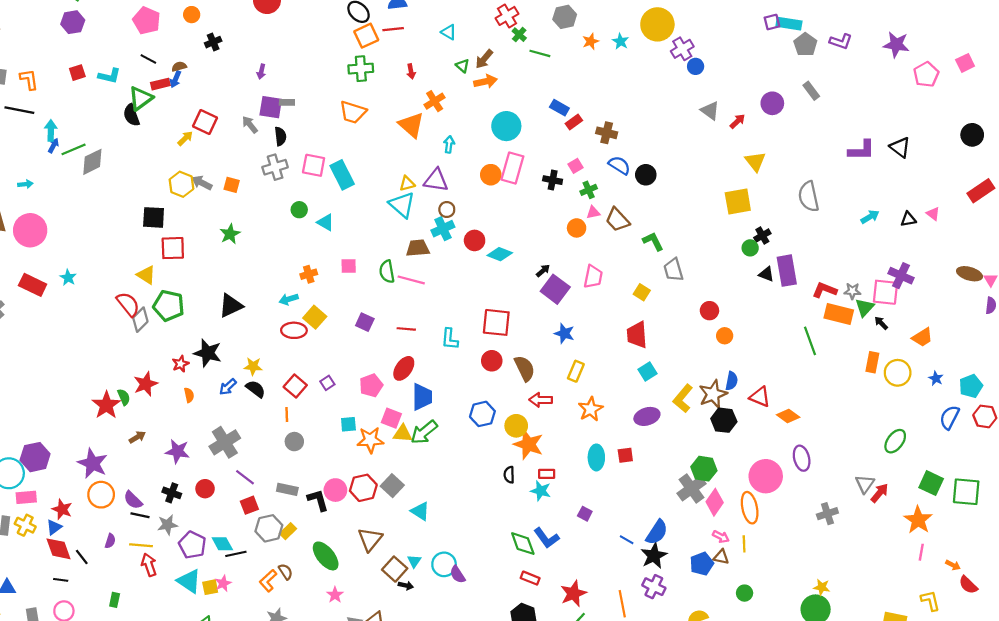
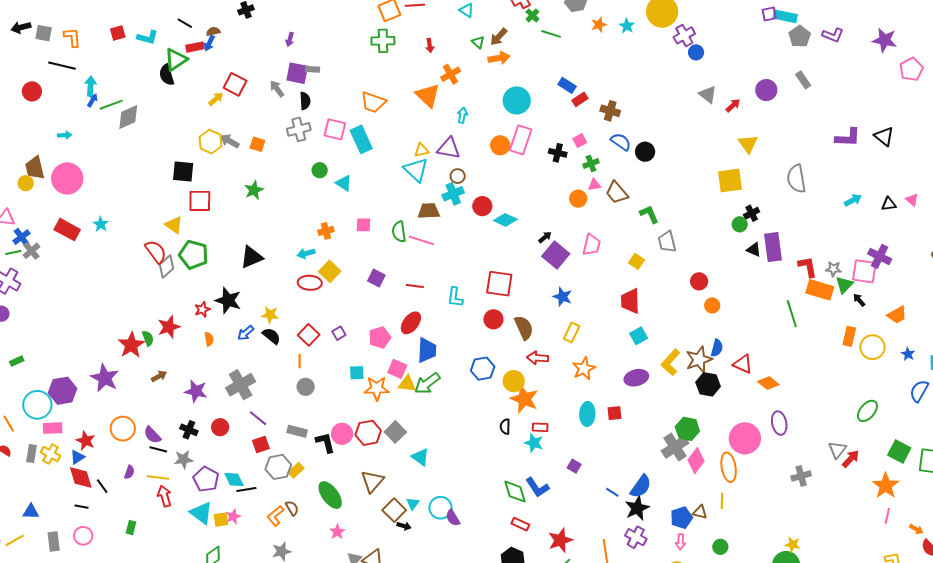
orange trapezoid: (353, 112) -> (373, 102), moved
red L-shape: (825, 290) -> (808, 267), turned 55
purple star: (93, 463) -> (105, 378), moved
pink arrow: (721, 537) -> (681, 542), moved, turned 63

